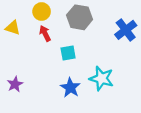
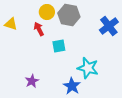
yellow circle: (42, 12) -> (47, 12), moved
purple star: (15, 84) -> (32, 81), moved
blue star: (70, 88) -> (72, 86), moved

